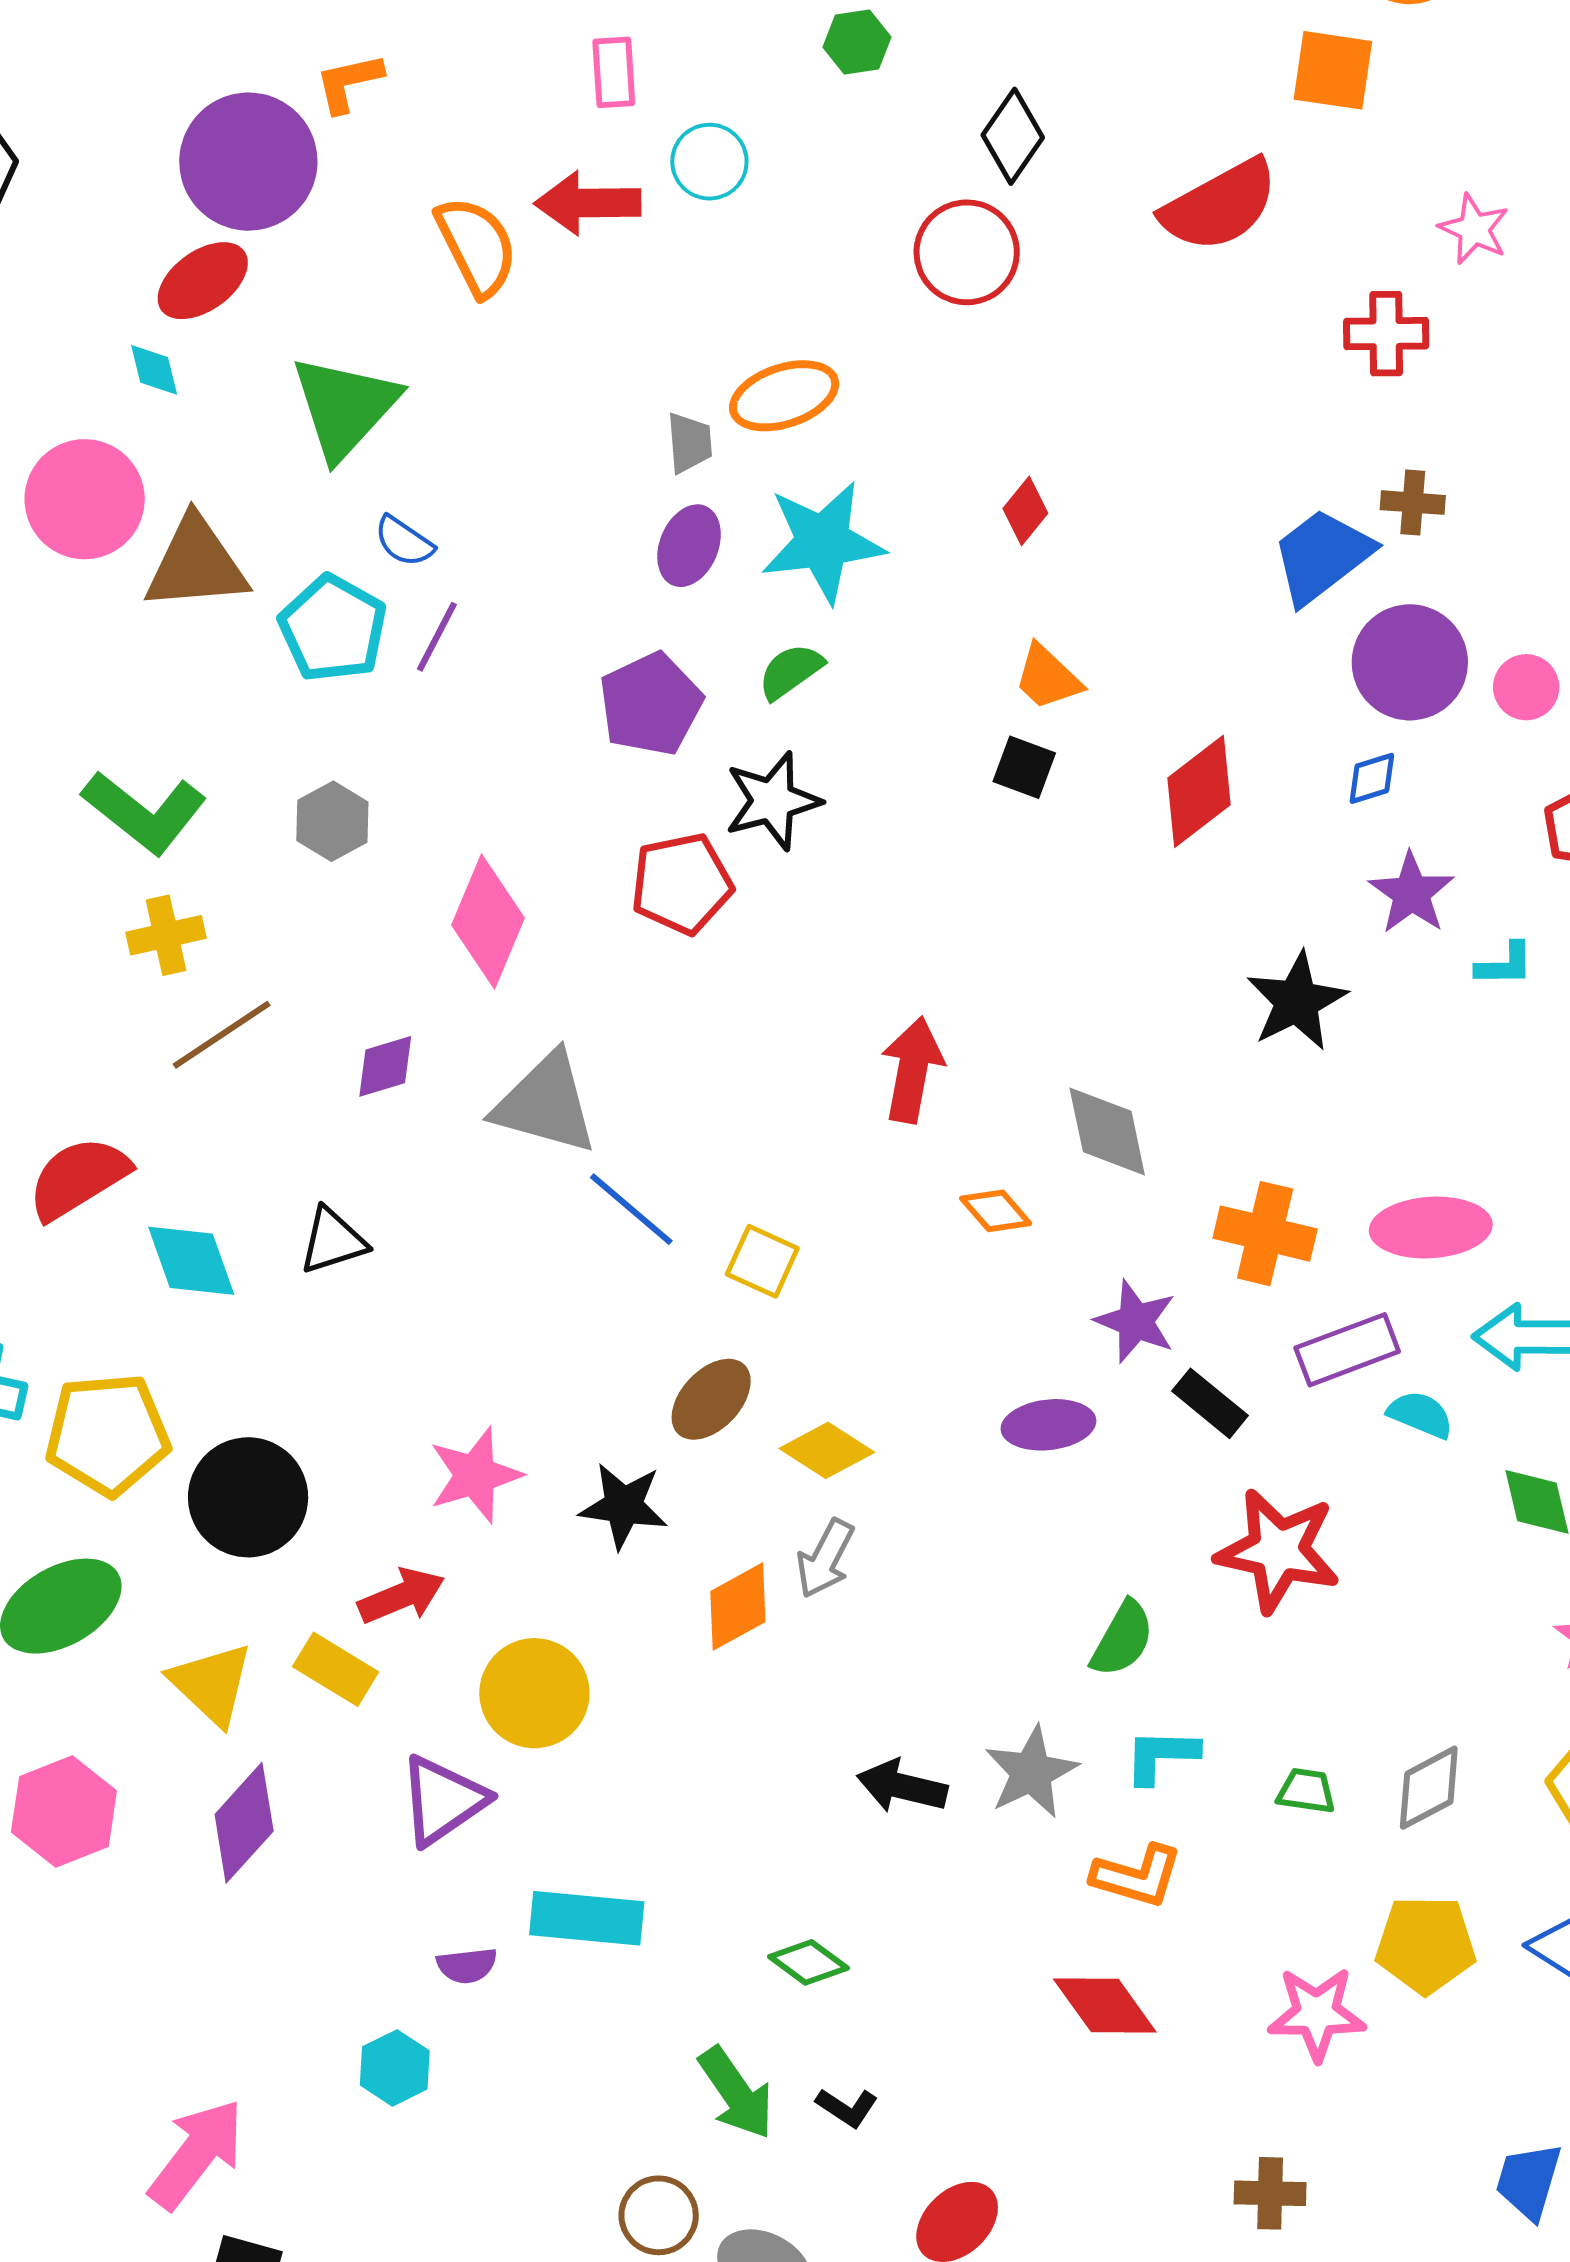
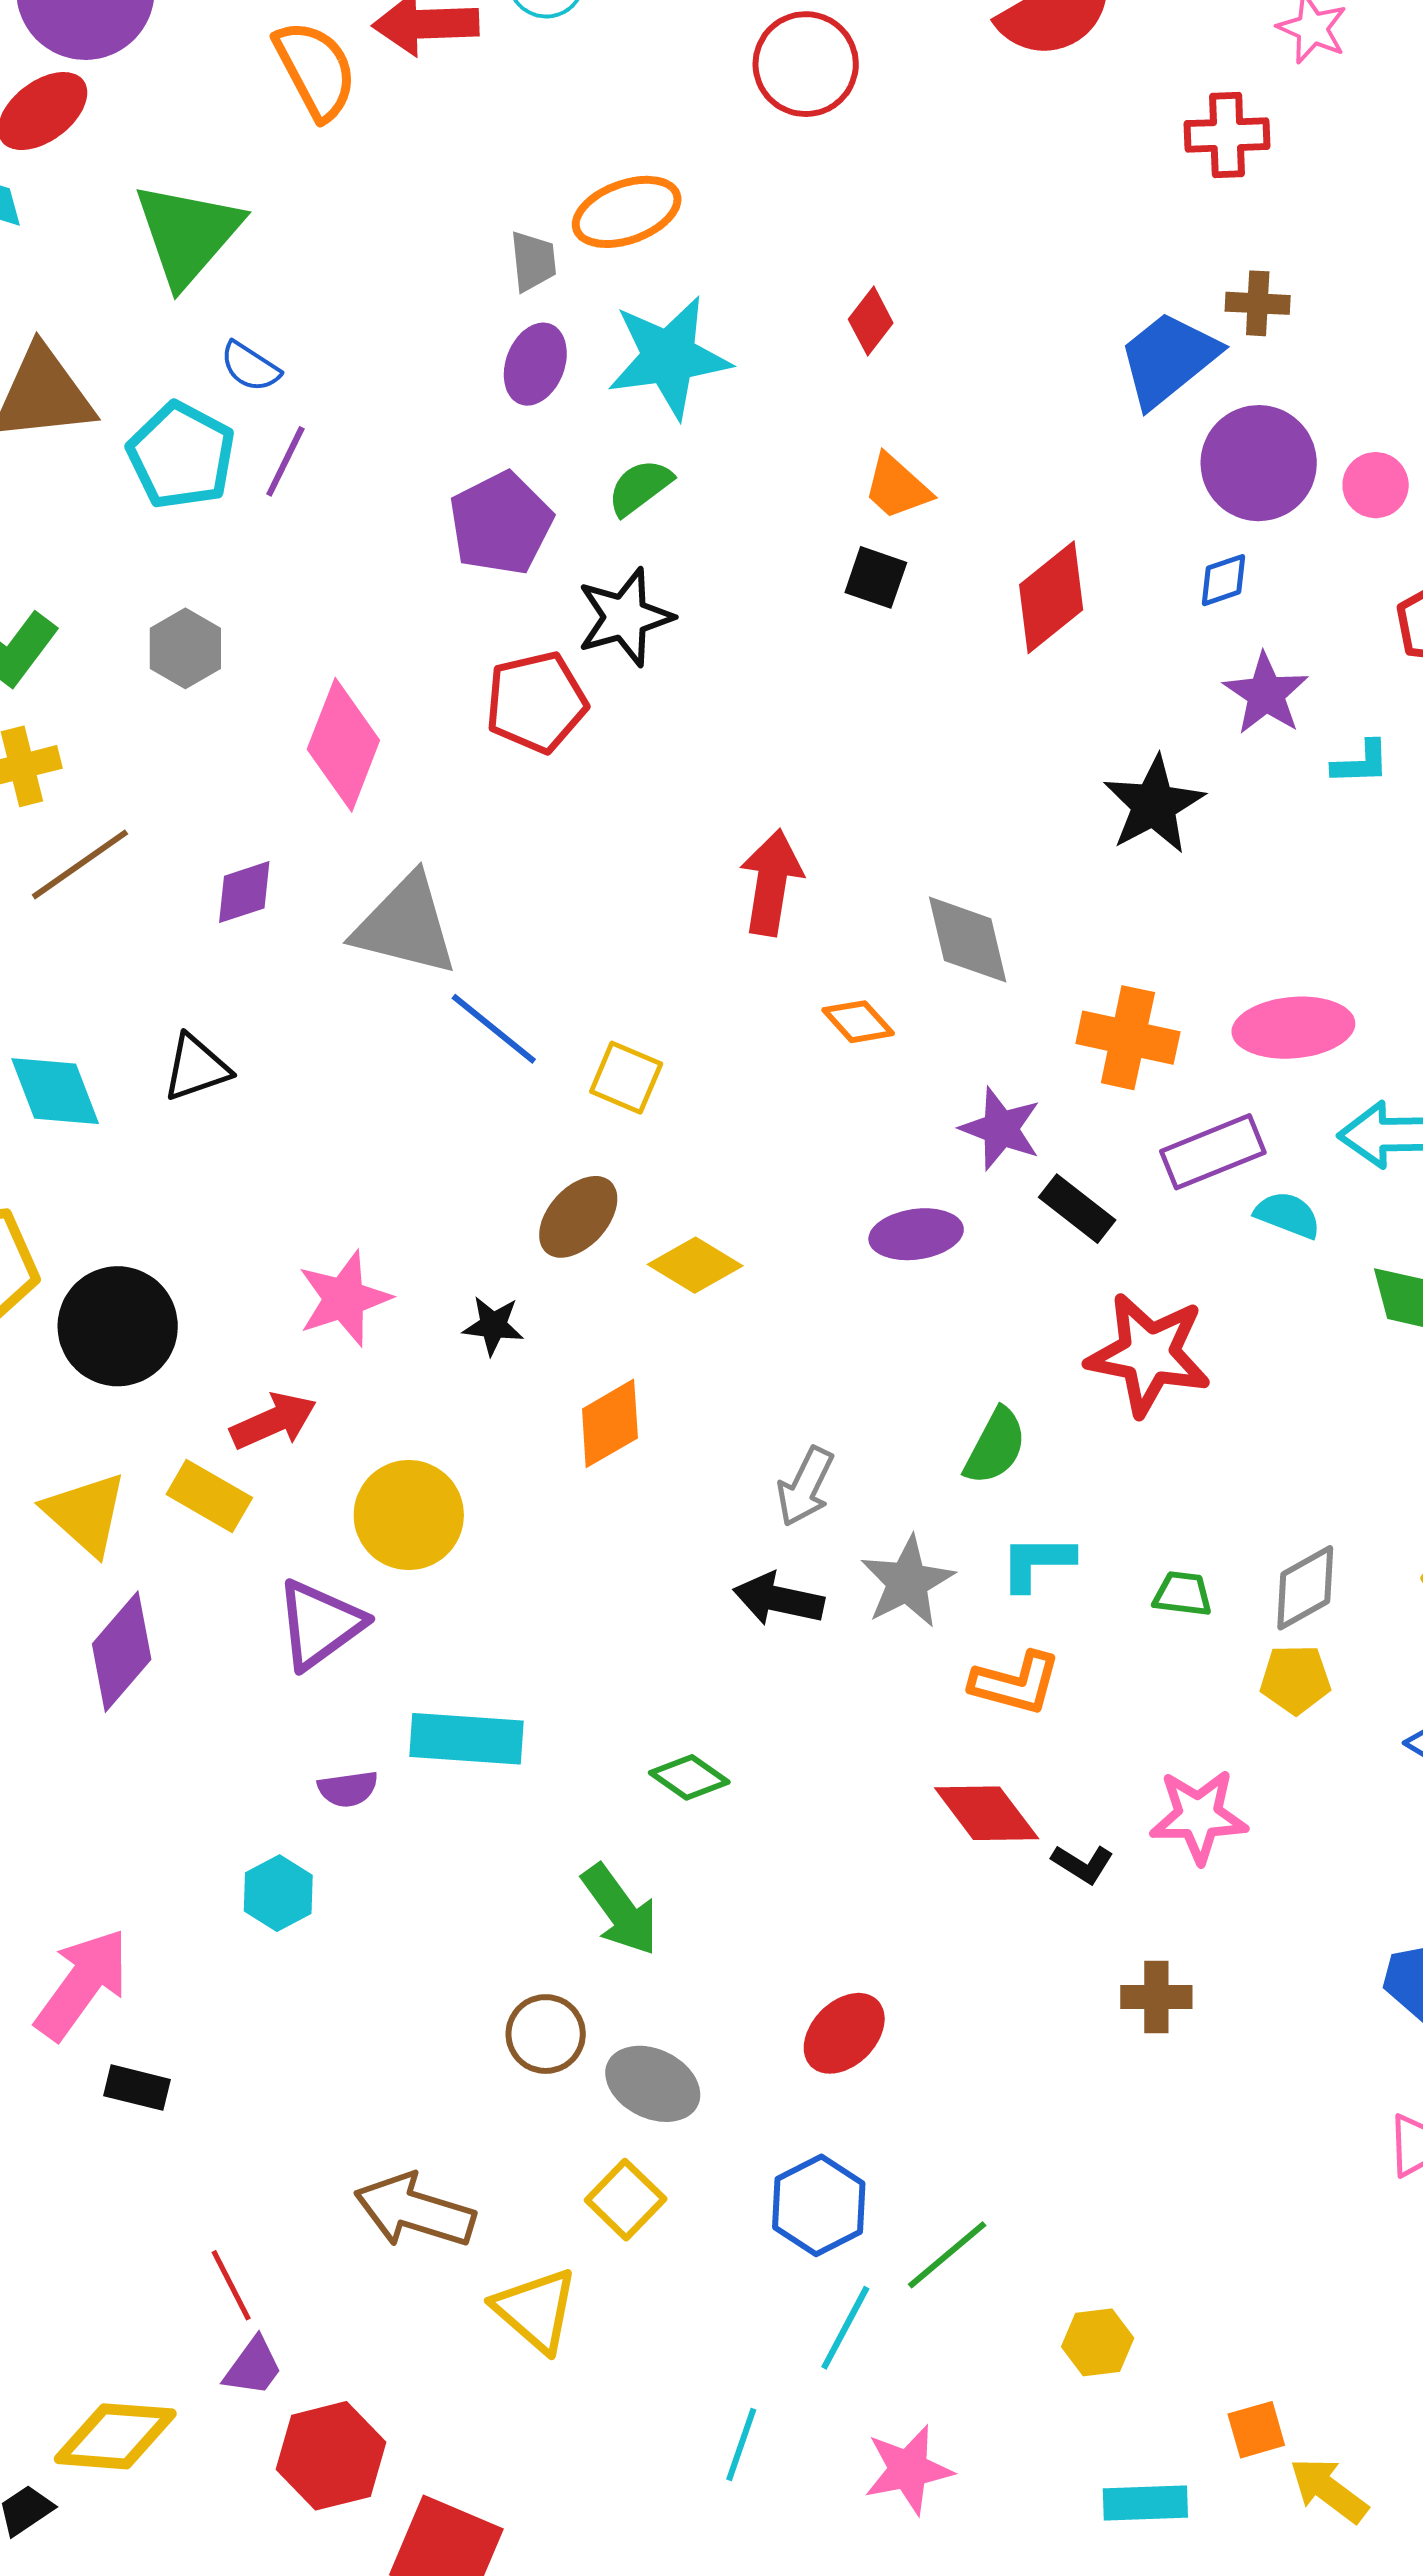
black star: (623, 1506) -> (493, 1325), size x0.7
gray arrow: (825, 1559) -> (805, 1487), moved
yellow pentagon: (1426, 1945) -> (1295, 1679), moved, size x0.7
black L-shape: (847, 2107) -> (1083, 1864), moved

